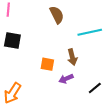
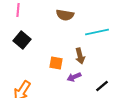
brown semicircle: (57, 15) -> (65, 15), turned 126
black square: (12, 41) -> (22, 40), turned 30

